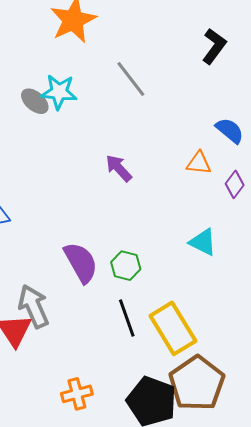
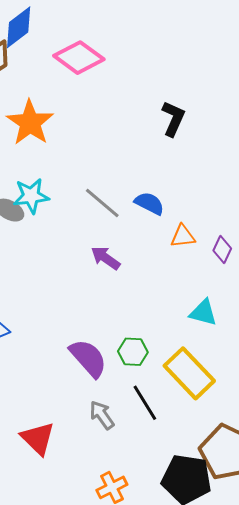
gray line: (131, 79) -> (102, 203), moved
blue semicircle: (230, 130) -> (149, 203), moved
gray arrow: (34, 306) -> (102, 415), moved, size x0.7
yellow rectangle: (173, 328) -> (189, 373), moved

